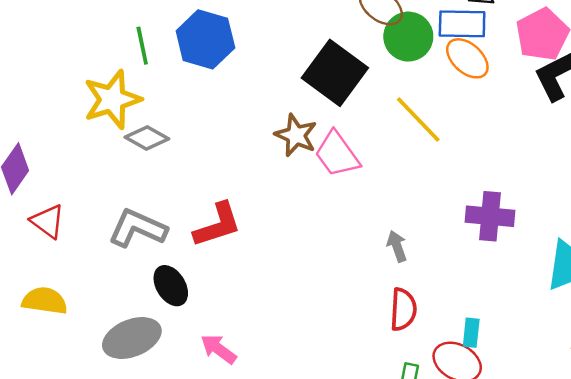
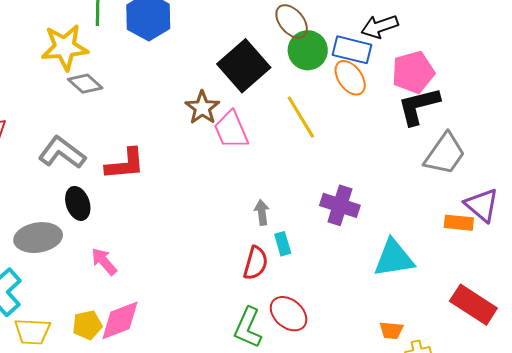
cyan rectangle: (471, 333) -> (283, 244), moved, turned -35

